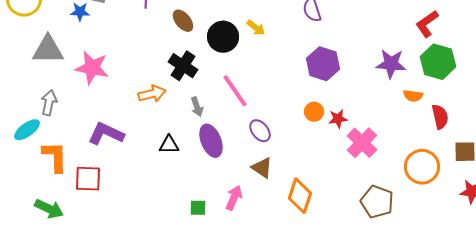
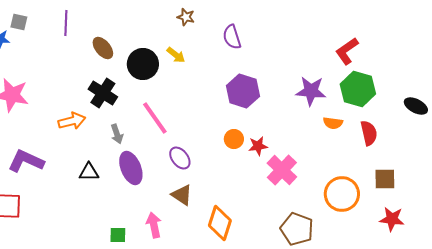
red semicircle: (440, 117) -> (369, 133), moved
pink arrow: (234, 198) -> (154, 225), turned -35

